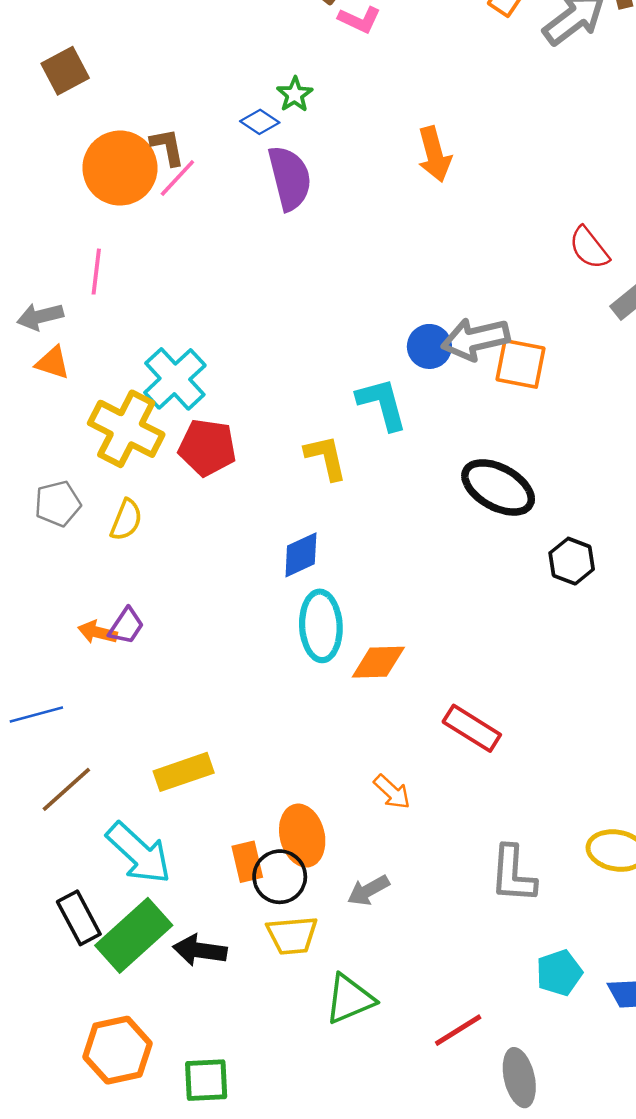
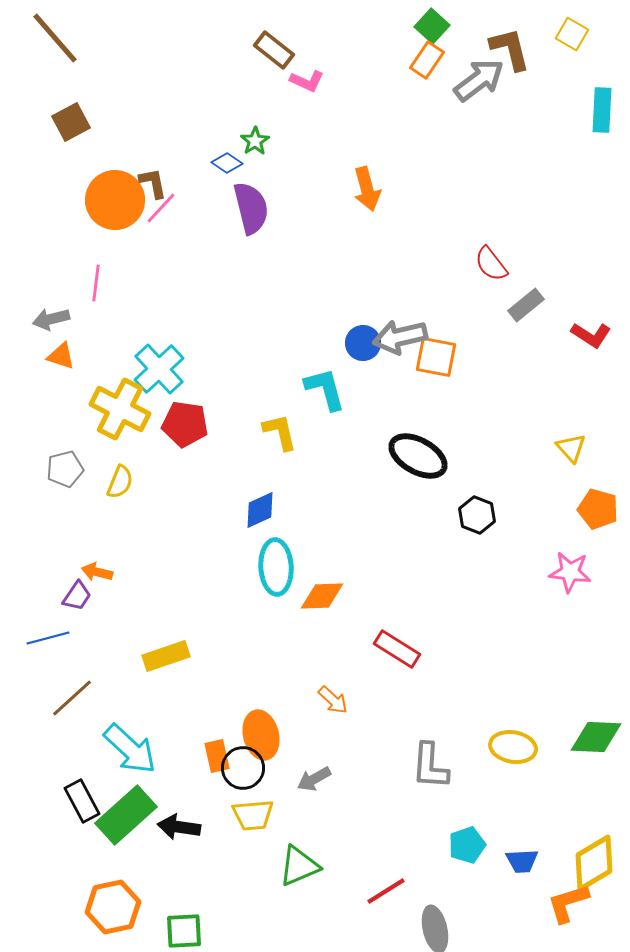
purple trapezoid: (126, 626) -> (77, 596), moved
yellow rectangle: (184, 772) -> (166, 656), moved

